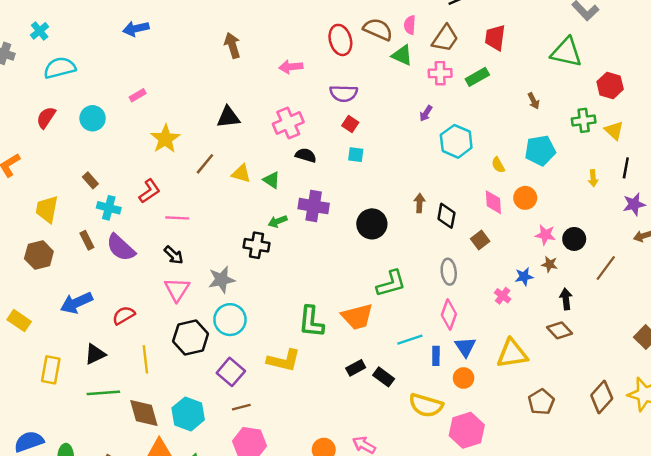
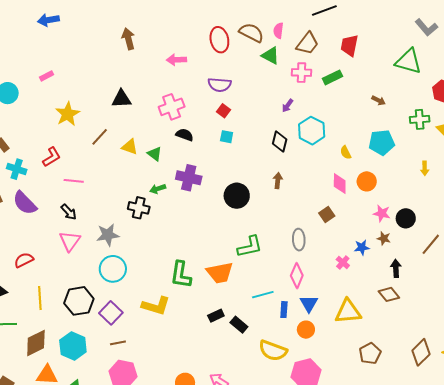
brown arrow: (534, 101) -> (379, 100), turned -40
black diamond: (446, 216) -> (280, 142), moved
black hexagon: (191, 337) -> (79, 301), moved
brown diamond: (144, 413) -> (36, 343), turned 76

